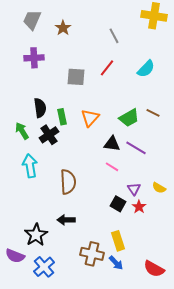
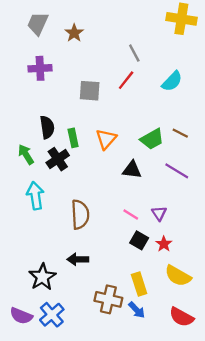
gray line: (114, 36) -> (134, 53), moved
purple line: (136, 148) -> (177, 171), moved
pink line: (112, 167) -> (131, 214), moved
yellow semicircle: (159, 188) -> (178, 276), moved, size x1.6
purple triangle: (134, 189) -> (159, 213), moved
purple semicircle: (15, 256) -> (21, 316), moved

